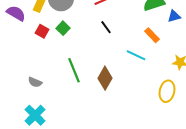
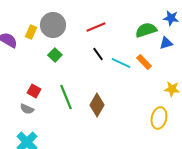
red square: (42, 31) -> (34, 91), moved
cyan line: (136, 55) -> (121, 63), moved

